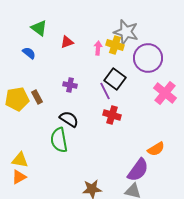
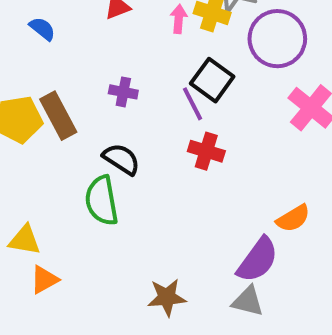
brown rectangle: (37, 97) -> (58, 116), size x1.6
orange triangle: (19, 177) -> (44, 280), moved

